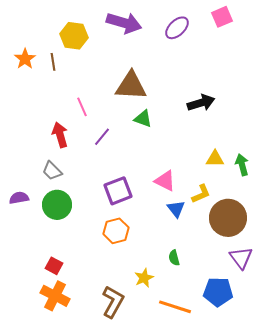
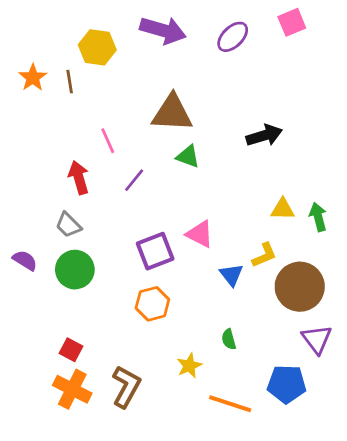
pink triangle: (165, 181) -> (200, 234), moved
purple semicircle: (19, 198) -> (25, 260), turned 42
brown L-shape: (113, 302) -> (126, 387), moved

